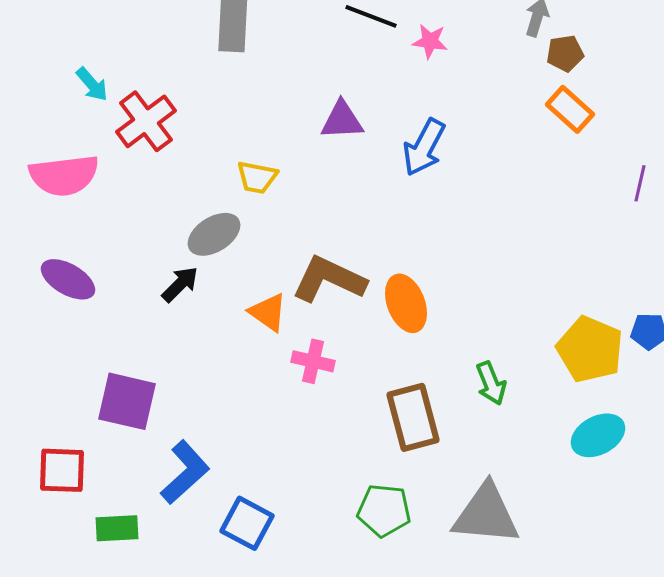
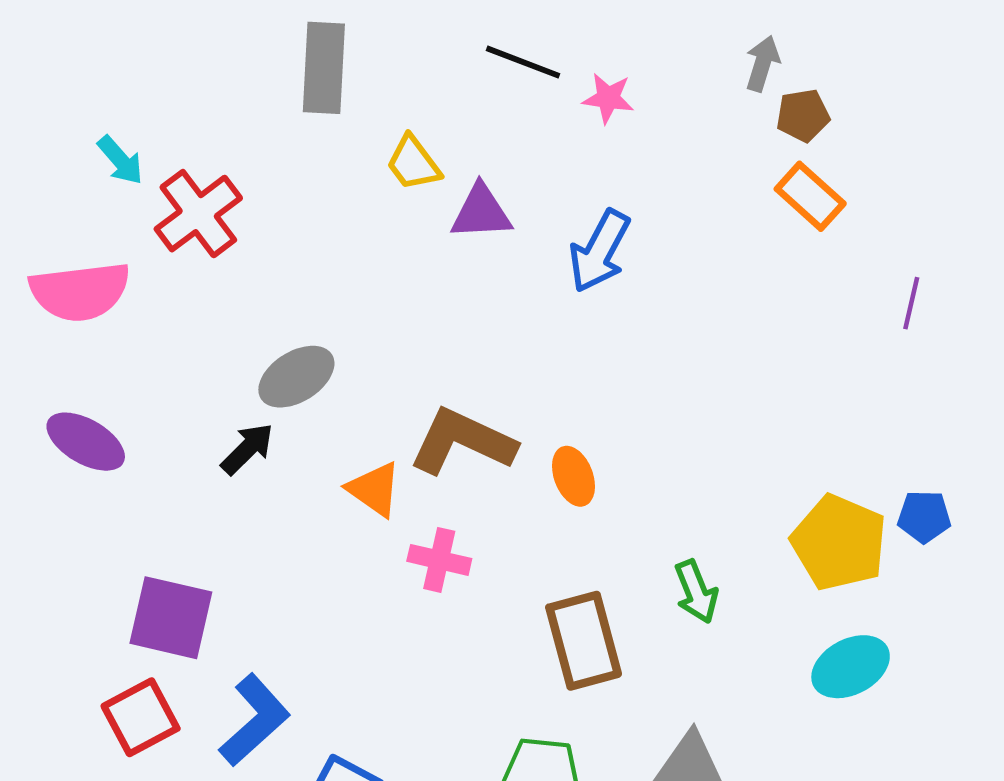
yellow trapezoid: (257, 177) -> (413, 163), moved, turned 42
orange ellipse: (406, 303) -> (573, 476), size x0.7
red square: (62, 470) -> (141, 717), moved, turned -30

